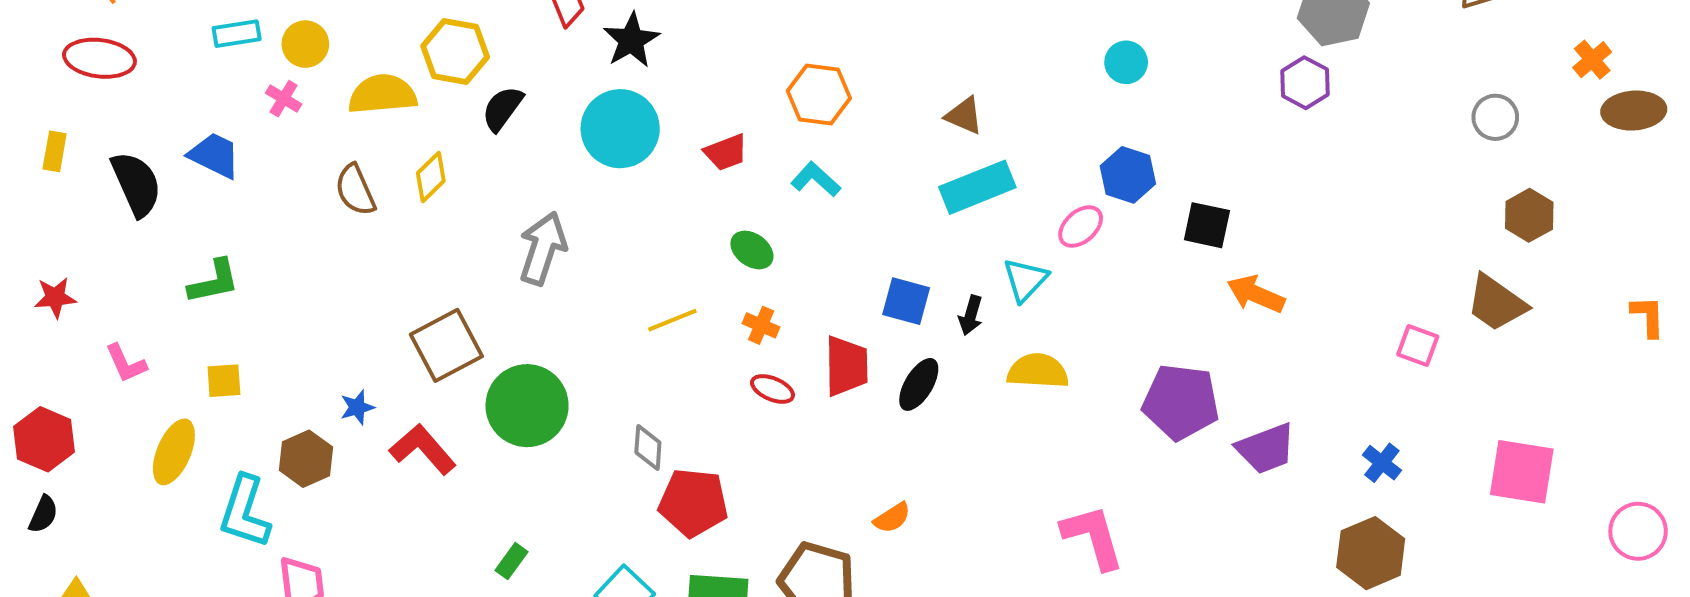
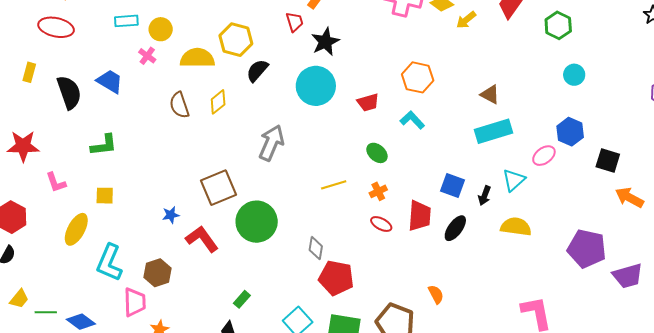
red star: (55, 297) -> (23, 146), size x1.5
orange cross: (761, 325) -> (378, 191), turned 36
brown hexagon: (306, 459) -> (158, 273), moved
orange semicircle: (892, 518) -> (436, 294), turned -90

